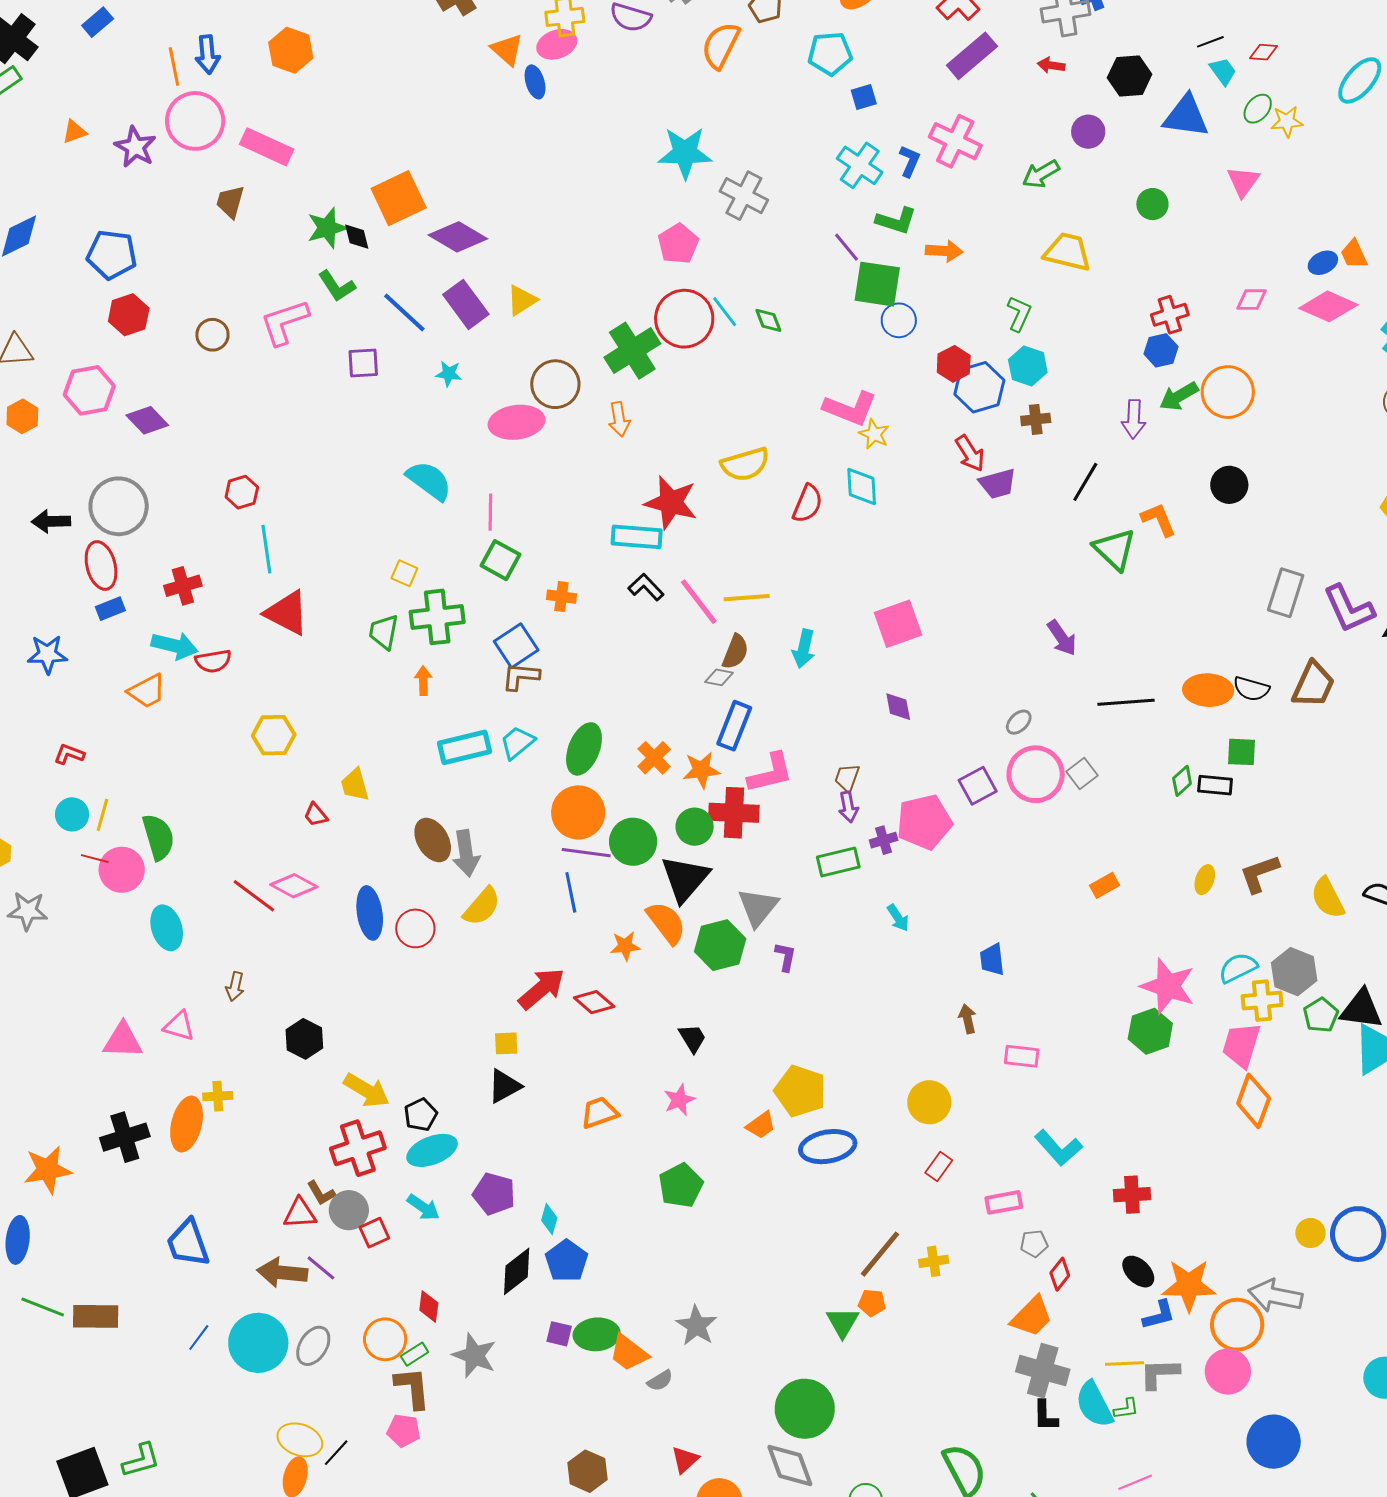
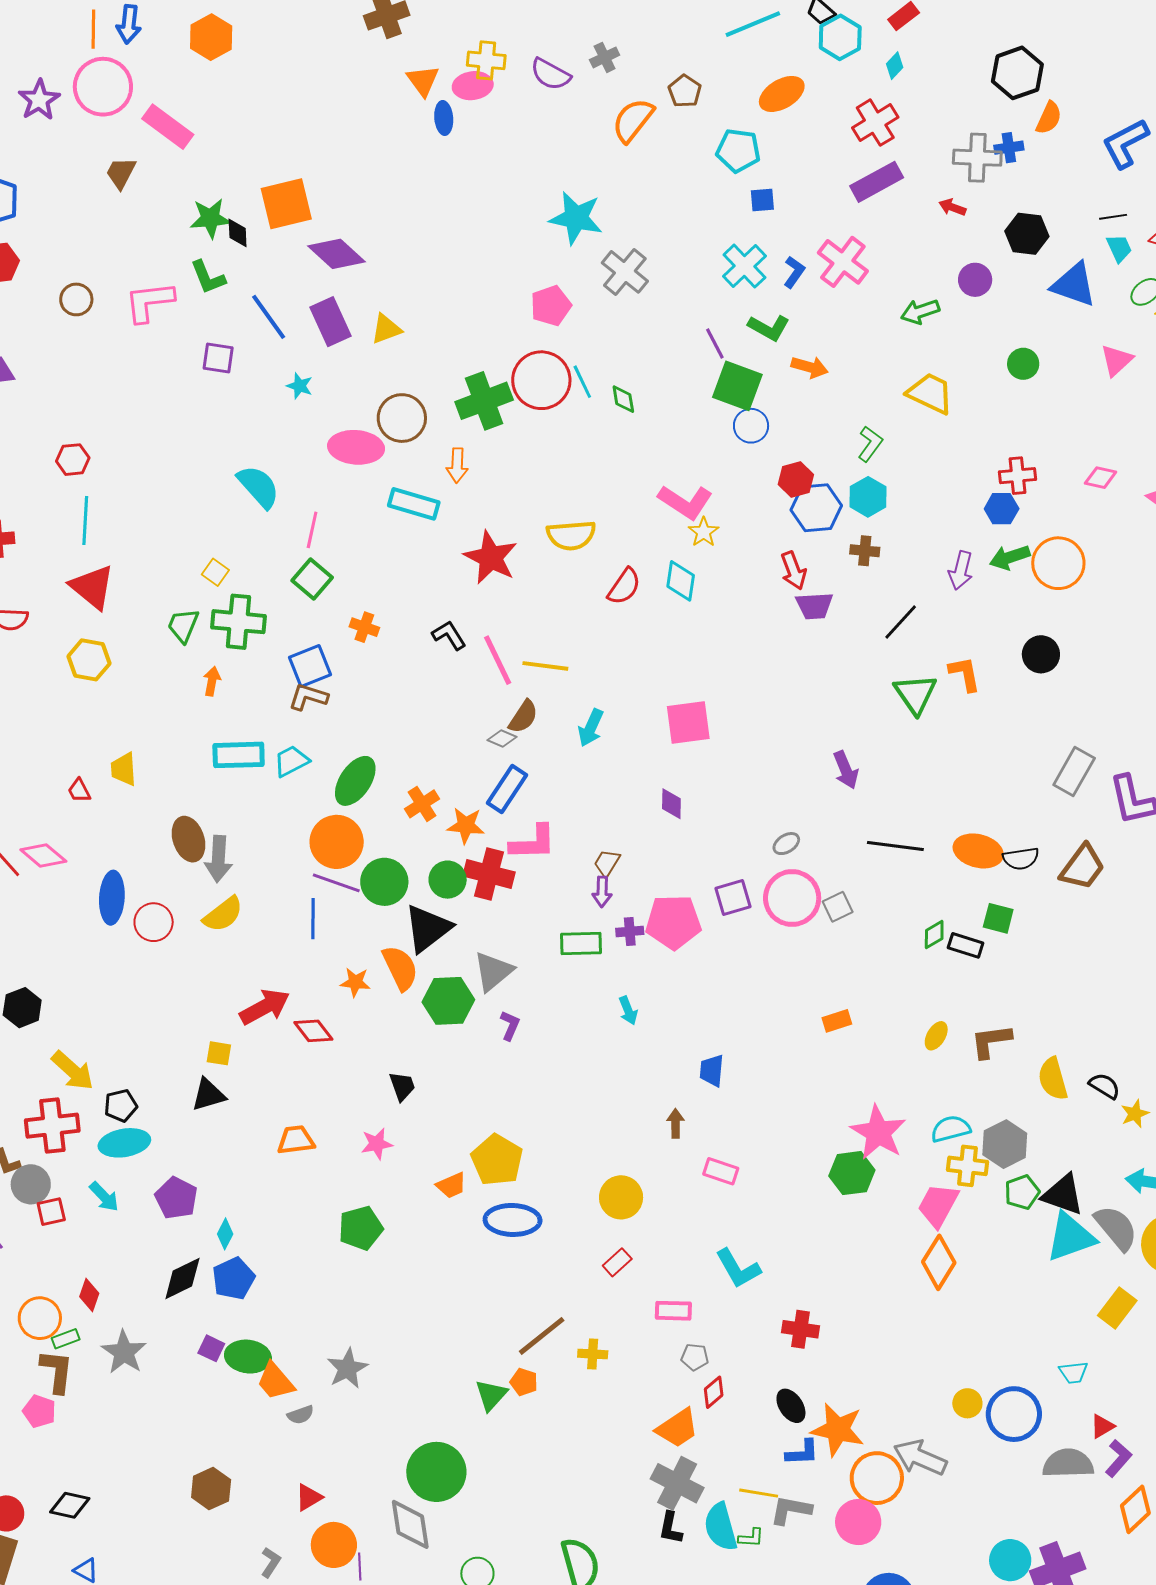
cyan rectangle: (637, 537) -> (414, 504), moved
black semicircle: (1251, 689) -> (1021, 858), turned -36
yellow hexagon: (274, 735) -> (89, 660), moved

